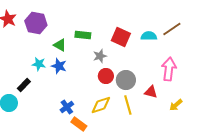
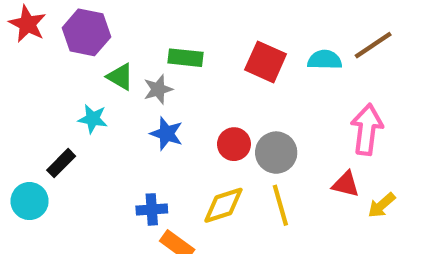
green triangle: (60, 45) -> (120, 77), moved
gray star: (100, 56) -> (158, 89), moved
blue star: (59, 66) -> (167, 134), moved
red triangle: (151, 92) -> (346, 184), moved
blue cross: (67, 107) -> (152, 209), turned 32

